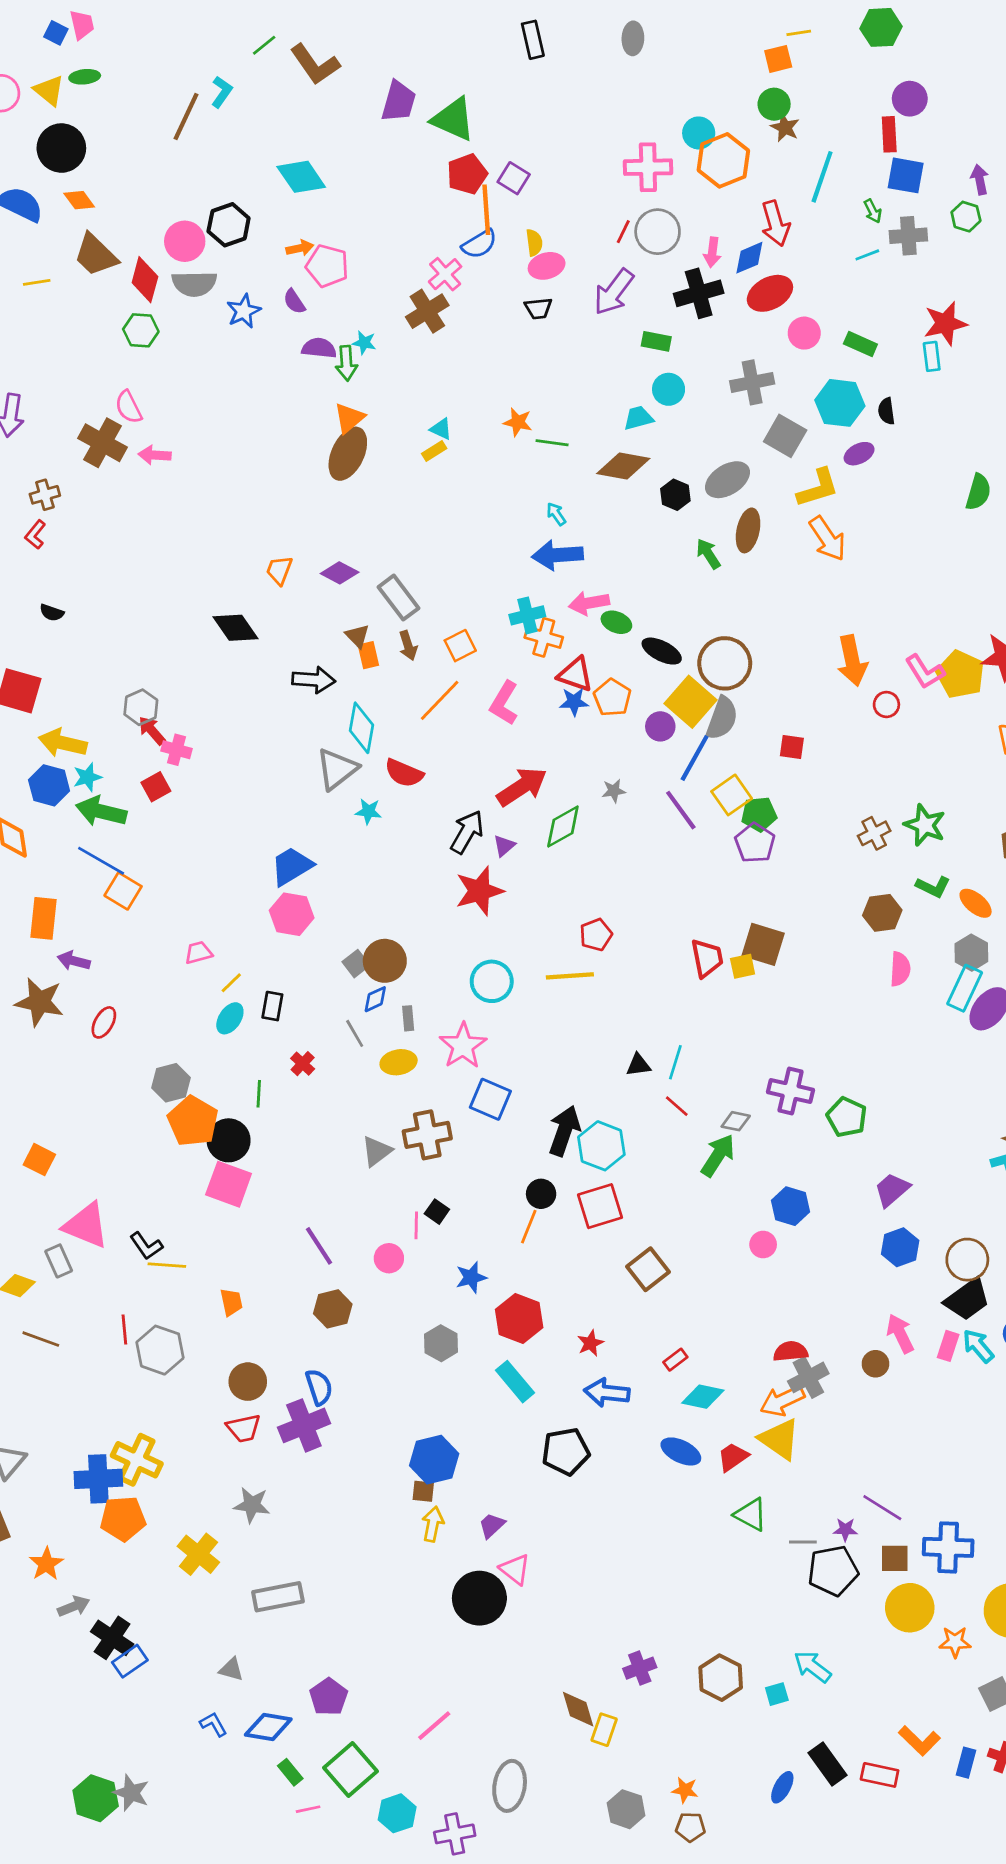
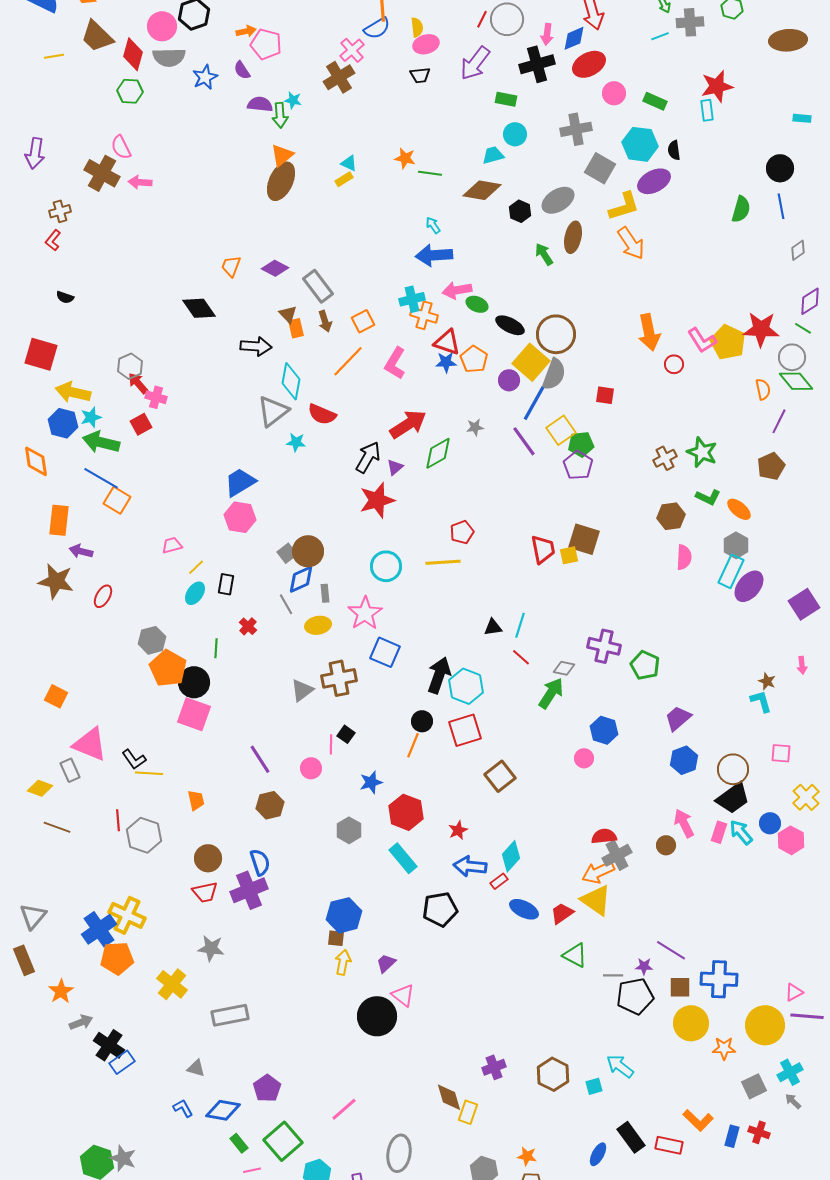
purple ellipse: (859, 454) -> (654, 181), size x1.5
blue diamond: (375, 999) -> (301, 579), size x1.4
red rectangle: (675, 1360) -> (499, 881), moved
cyan diamond: (703, 1397) -> (511, 856), moved, turned -60
blue cross: (98, 1479) -> (99, 929), turned -32

